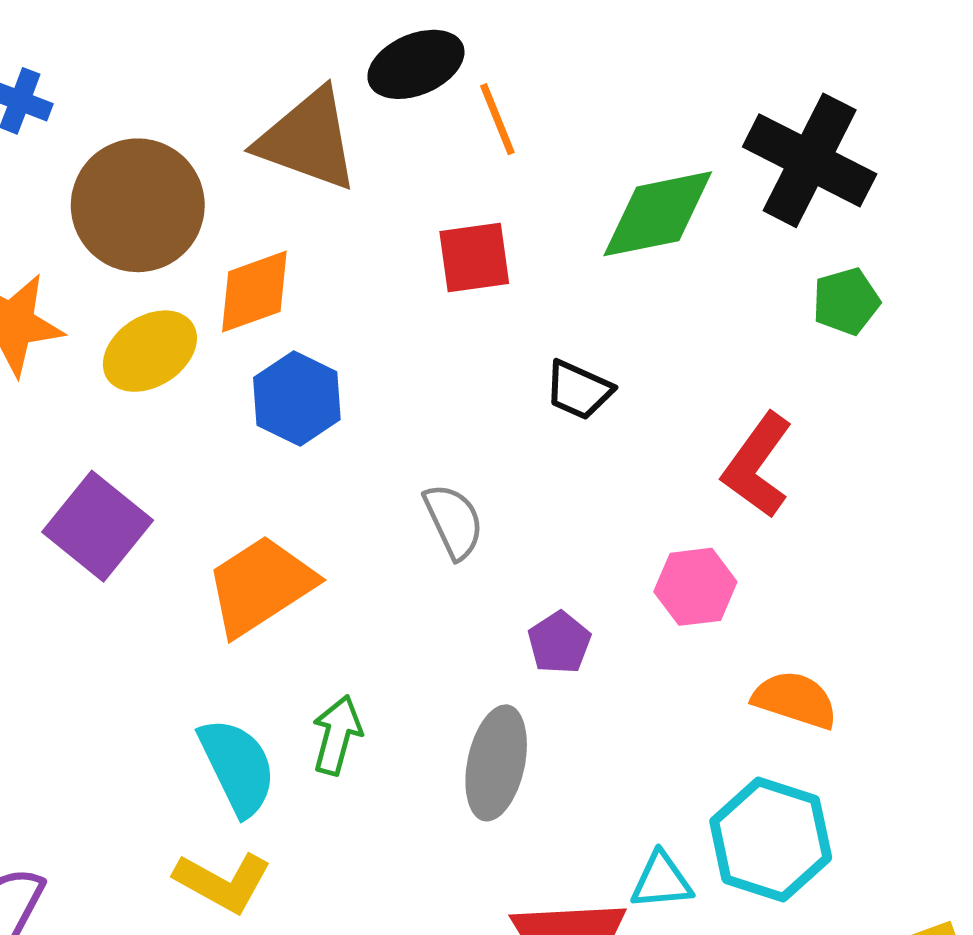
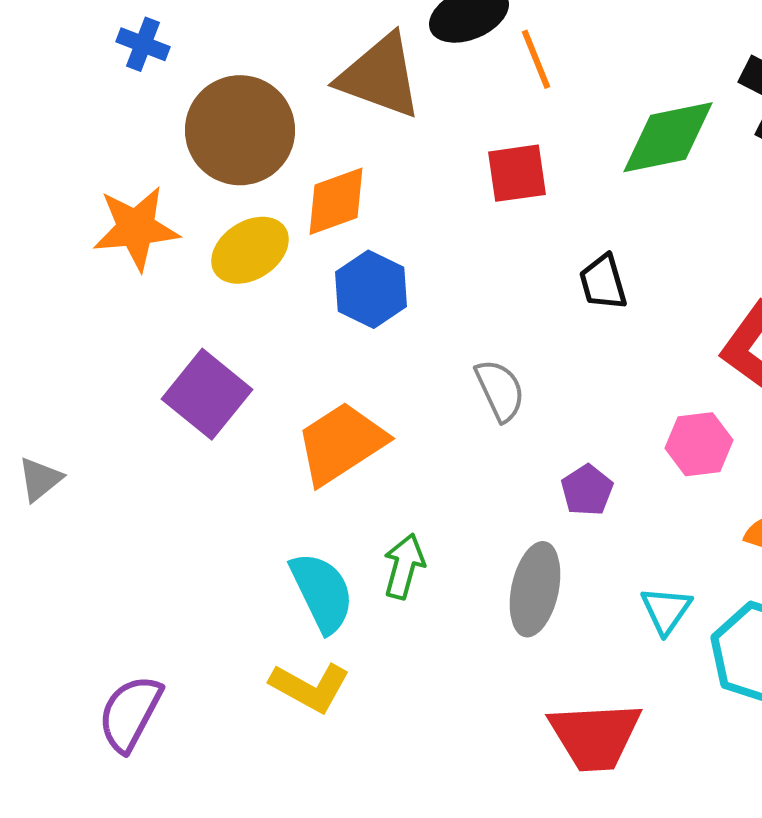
black trapezoid: (579, 390) -> (603, 282), turned 50
cyan triangle: (661, 881) -> (666, 610), moved, turned -50

